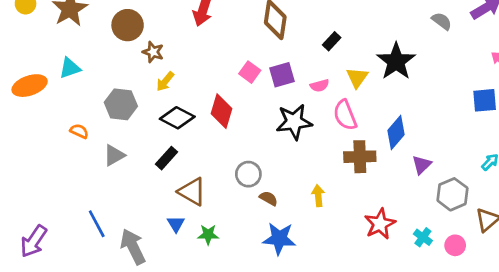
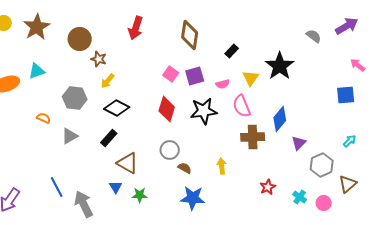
red diamond: (222, 111) -> (167, 109), moved
red star: (380, 224) -> (268, 187), size x0.7

